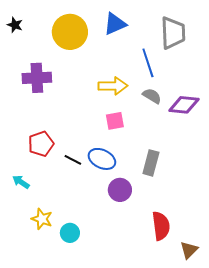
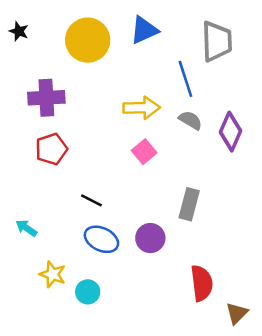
purple diamond: (184, 105) -> (231, 132), turned -72
pink square: (115, 121) -> (144, 152), turned -30
red pentagon: (41, 144) -> (51, 149), moved
blue ellipse: (102, 159) -> (101, 239), moved

